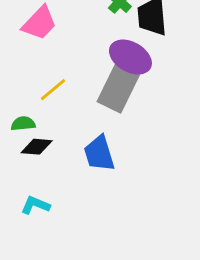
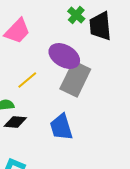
purple ellipse: (130, 57) -> (64, 56), moved

